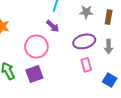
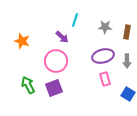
purple arrow: (53, 26) -> (62, 37), moved

